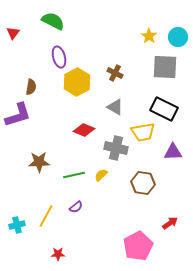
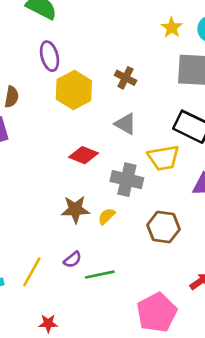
brown star: (39, 162) -> (75, 209), moved
green line: (74, 175) -> (100, 275), moved

